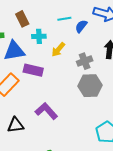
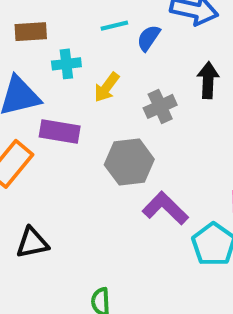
brown rectangle: (22, 19) -> (31, 32), turned -63
gray hexagon: (90, 86) -> (129, 162), moved
purple L-shape: (46, 111) -> (165, 208), moved

